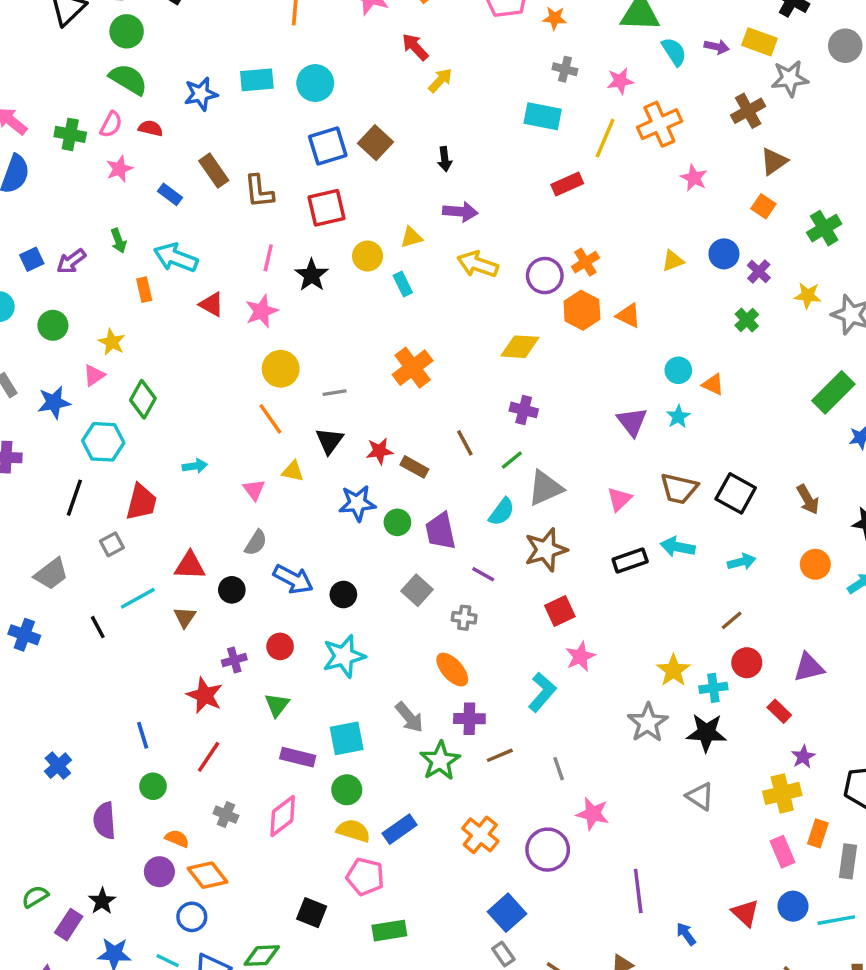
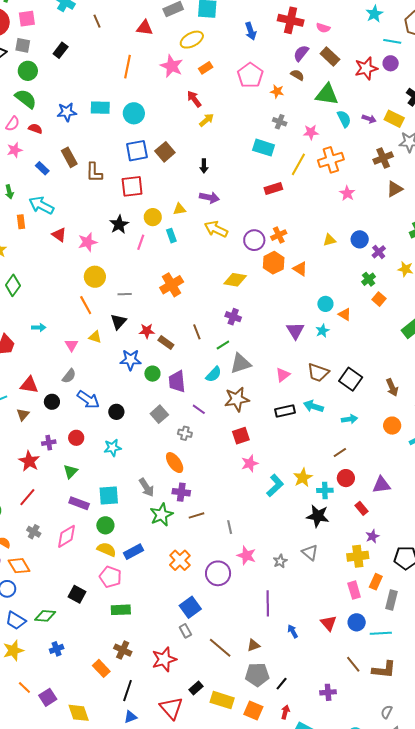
orange square: (763, 206) -> (379, 299), moved
pink line: (268, 258) -> (141, 242), moved
cyan star: (344, 656) -> (113, 448), size x0.7
cyan L-shape: (542, 692) -> (275, 486), moved
gray star: (648, 723) -> (280, 561), moved, size x0.6

